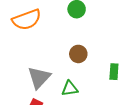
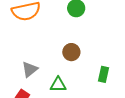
gray triangle: (39, 78) -> (30, 69), size x0.7

